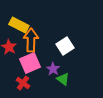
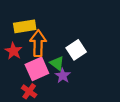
yellow rectangle: (19, 25) -> (25, 26), turned -36
green triangle: (63, 79) -> (57, 63), moved

